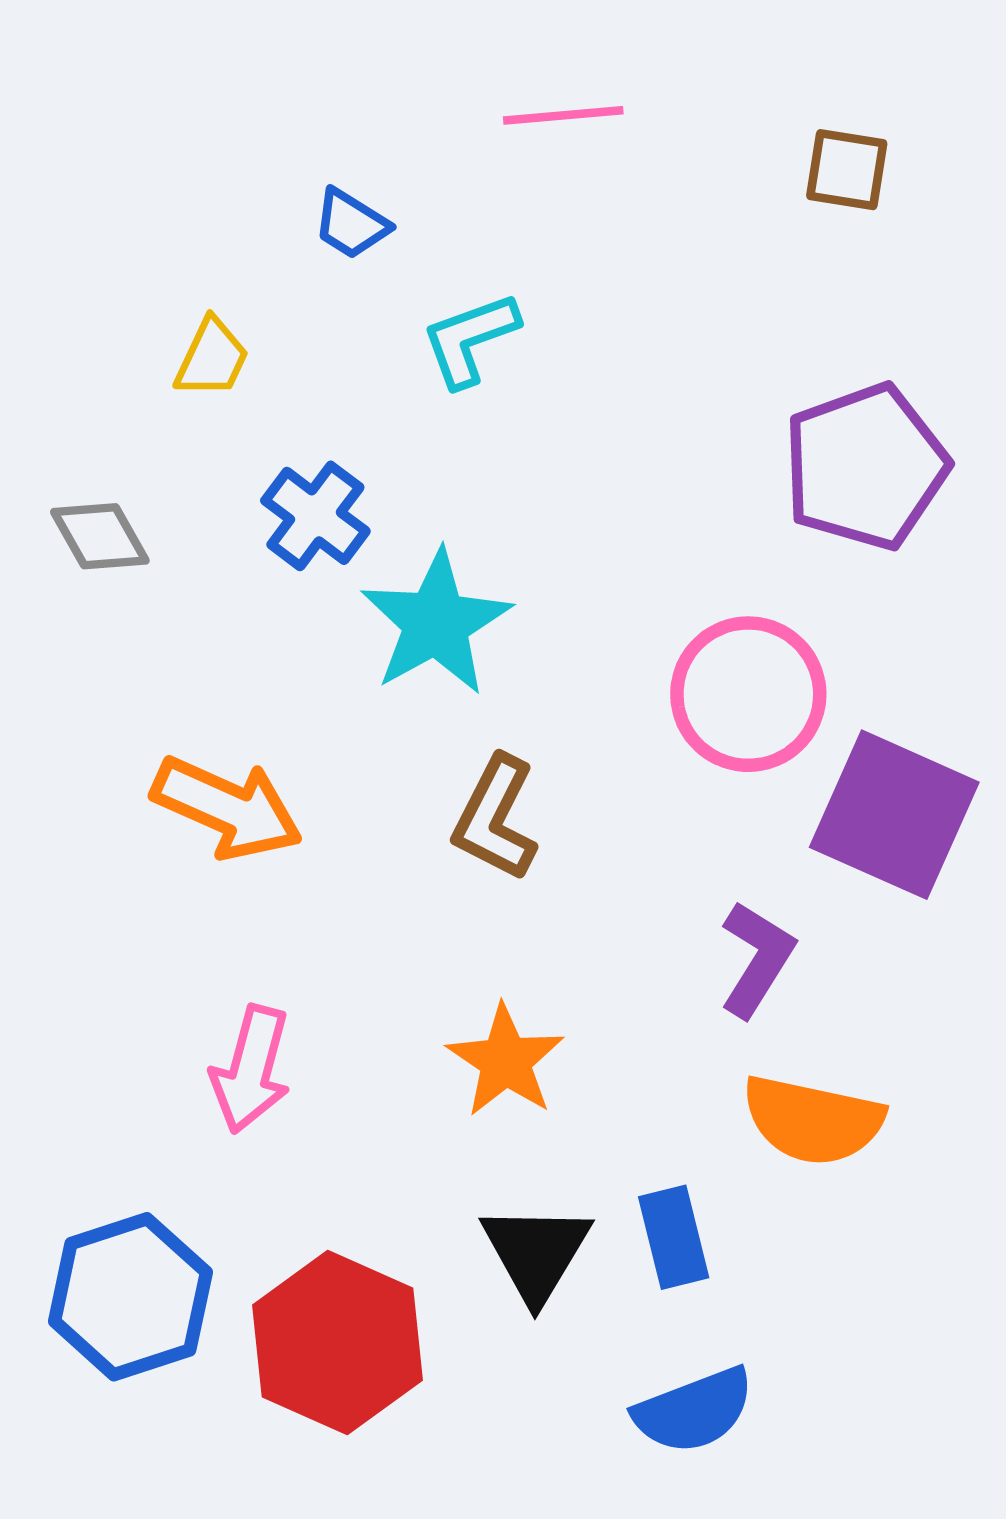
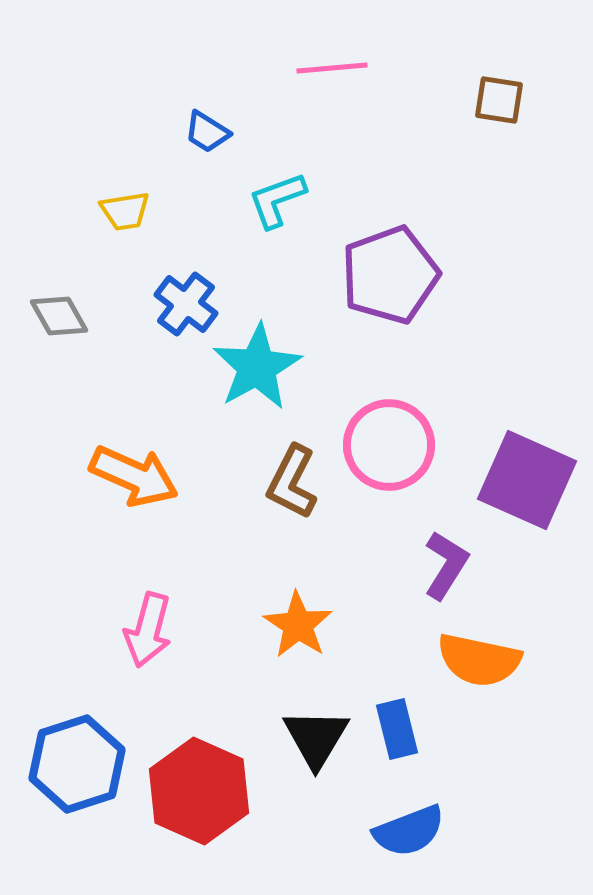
yellow trapezoid: (212, 358) -> (125, 211), turned 56
purple pentagon: (865, 467) -> (390, 275), moved
pink circle: (748, 694) -> (389, 445), moved

